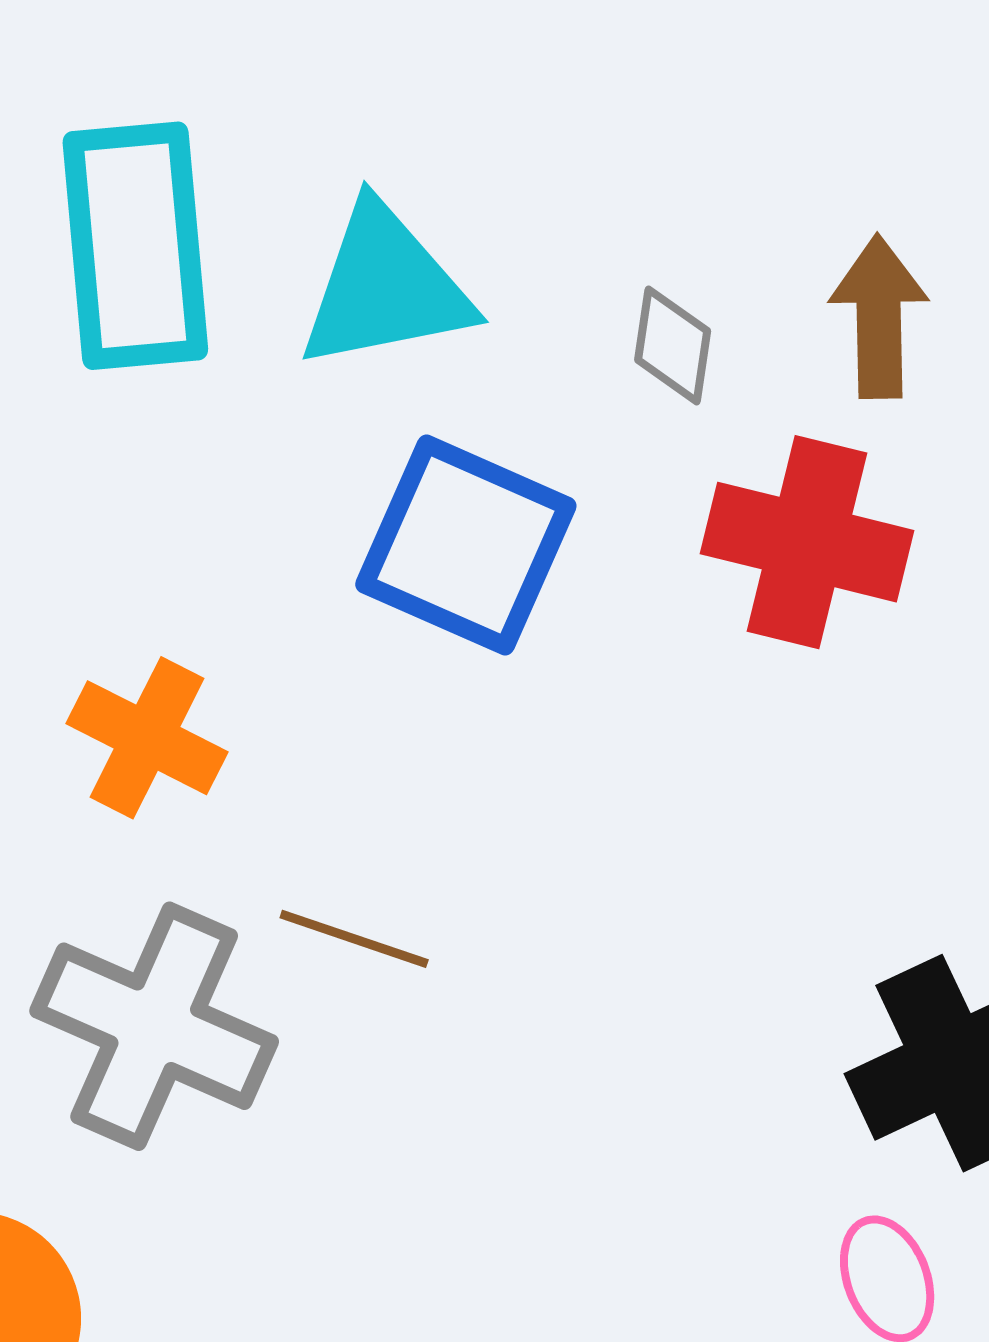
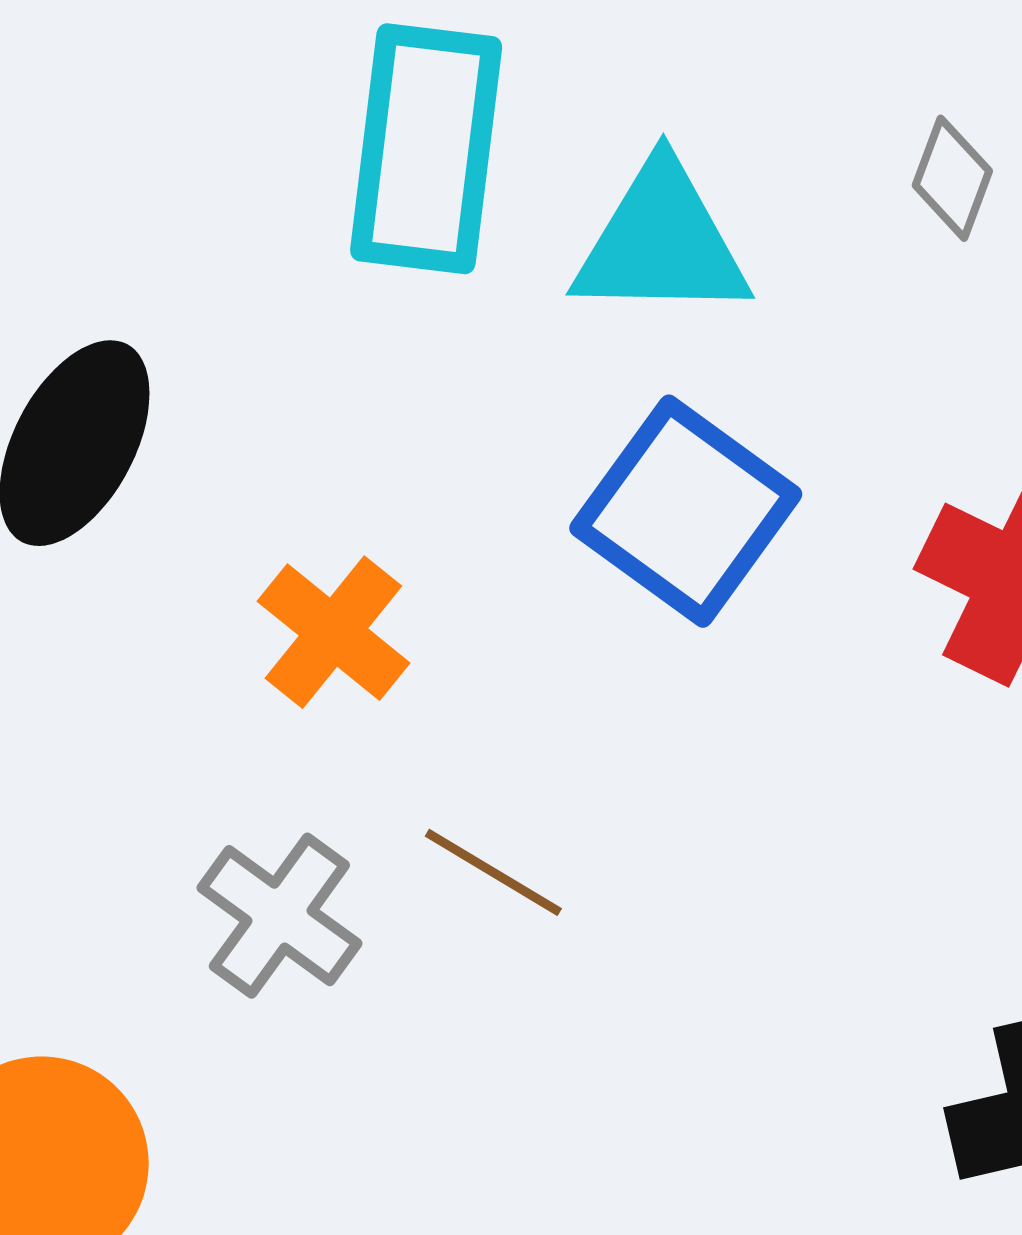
gray diamond: (673, 345) -> (952, 178), moved
gray cross: (154, 1026) -> (279, 916), size x0.7

